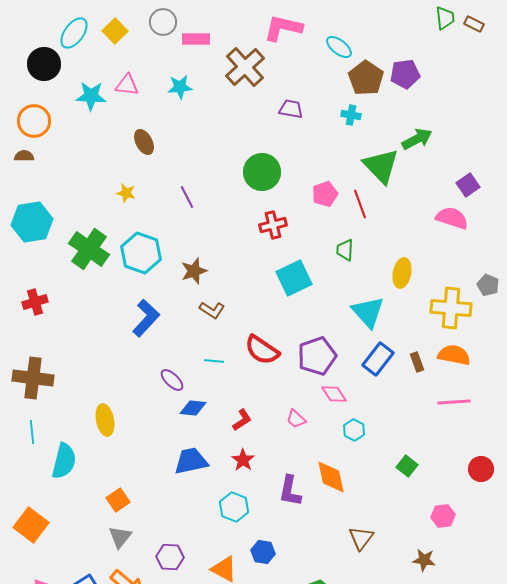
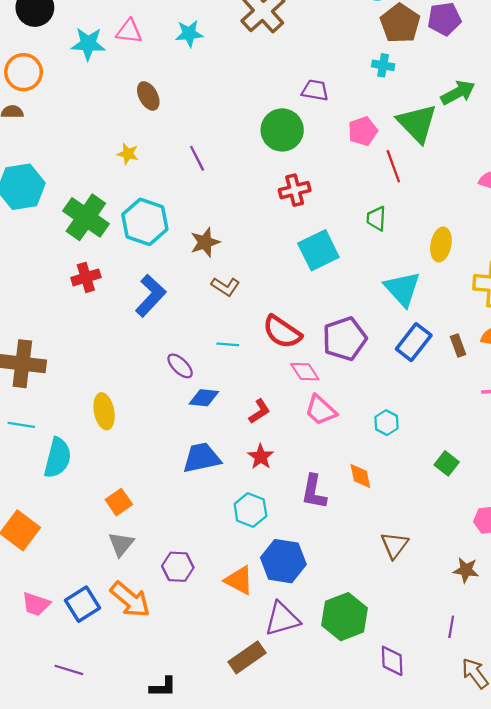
purple trapezoid: (291, 109) -> (315, 90), moved
pink pentagon: (325, 194) -> (363, 131), moved
red cross: (35, 302) -> (86, 277), moved
pink diamond: (334, 394) -> (305, 372), moved
pink trapezoid: (296, 419) -> (321, 410), size x1.4
cyan line: (32, 432) -> (21, 425), turned -75
orange diamond: (331, 477) -> (360, 476), size x0.7
blue hexagon: (263, 552) -> (283, 561), size x1.6

